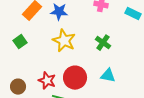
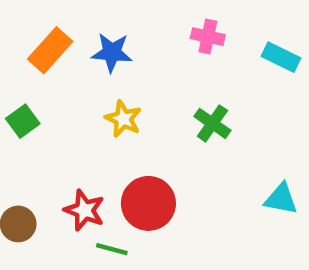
yellow star: (64, 41) -> (123, 119), size x0.7
cyan triangle: (108, 76) -> (281, 199), moved

